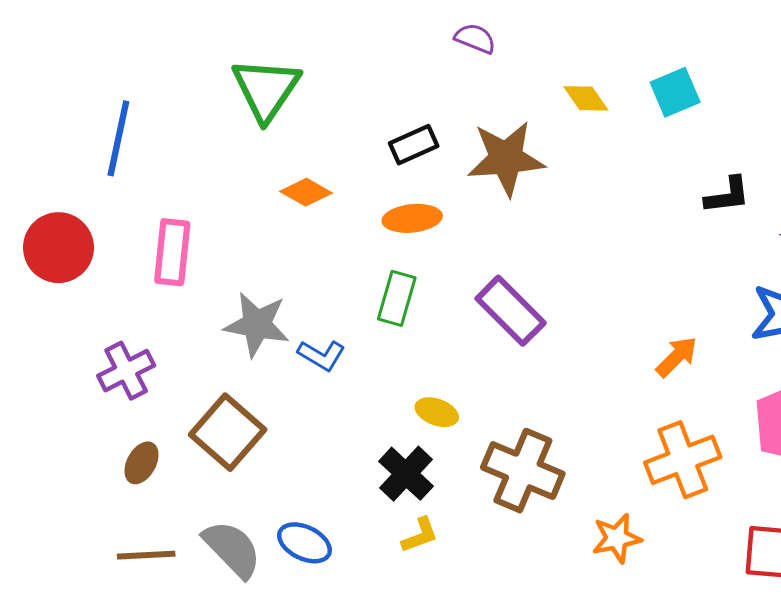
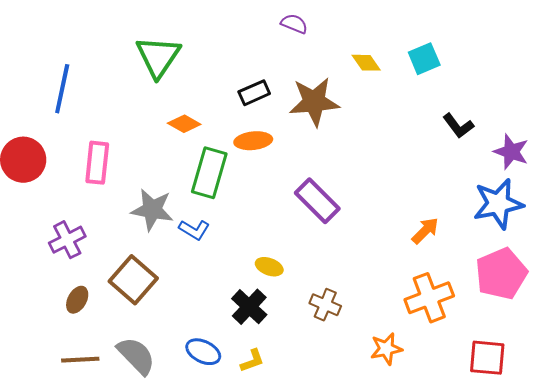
black L-shape: (727, 195) -> (458, 126), turned 60
green rectangle: (397, 298) -> (209, 173), moved, size x1.4
brown cross: (523, 471) -> (325, 305), size x0.6
yellow L-shape: (420, 535) -> (252, 361), moved
blue ellipse: (304, 543) -> (203, 352), moved

